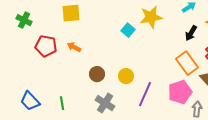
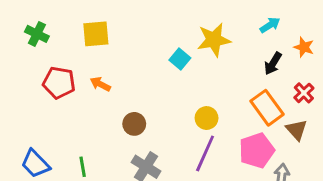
green cross: (24, 20) -> (37, 34), moved
yellow circle: (126, 76) -> (207, 118), moved

